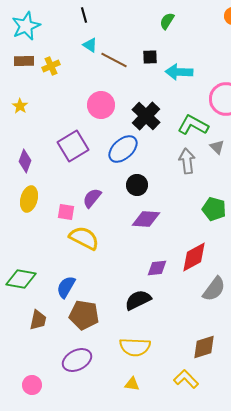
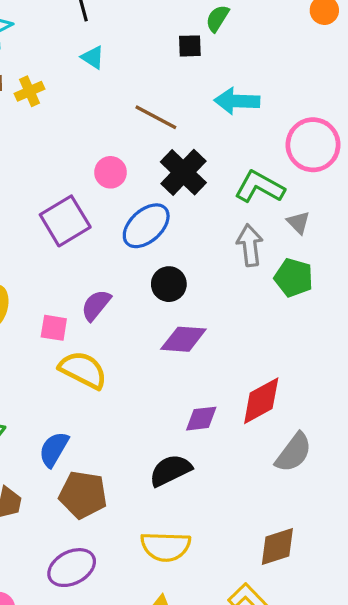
black square: (150, 57) -> (190, 46), moved
brown line: (114, 60) -> (156, 117), moved
pink circle: (101, 105) -> (111, 172), moved, size x0.7
green pentagon: (214, 209) -> (294, 278), moved

